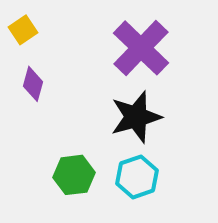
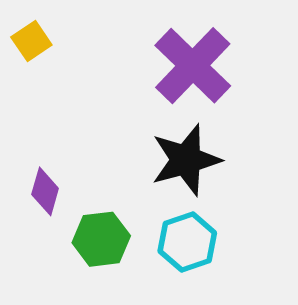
purple diamond: (33, 84) -> (45, 191), moved

